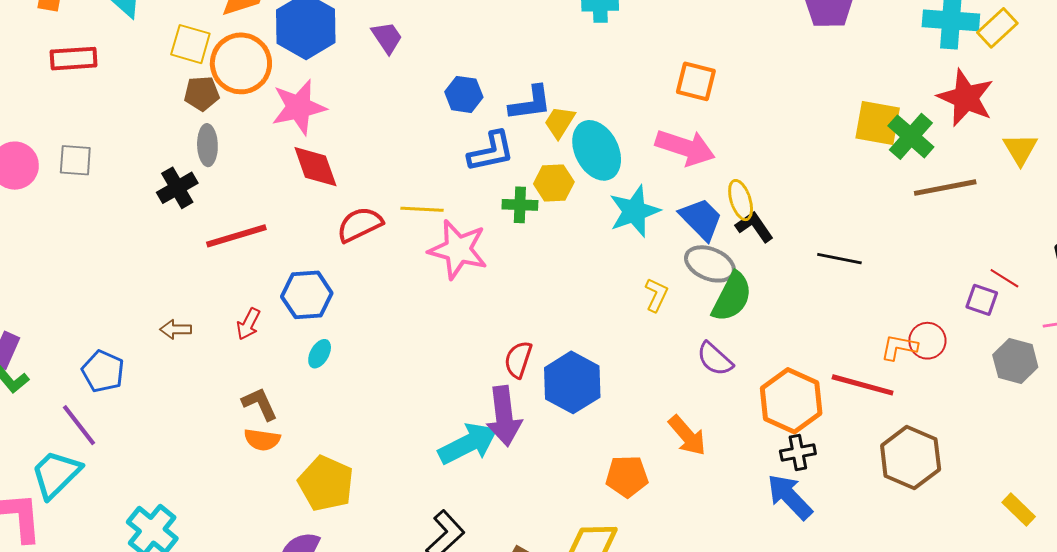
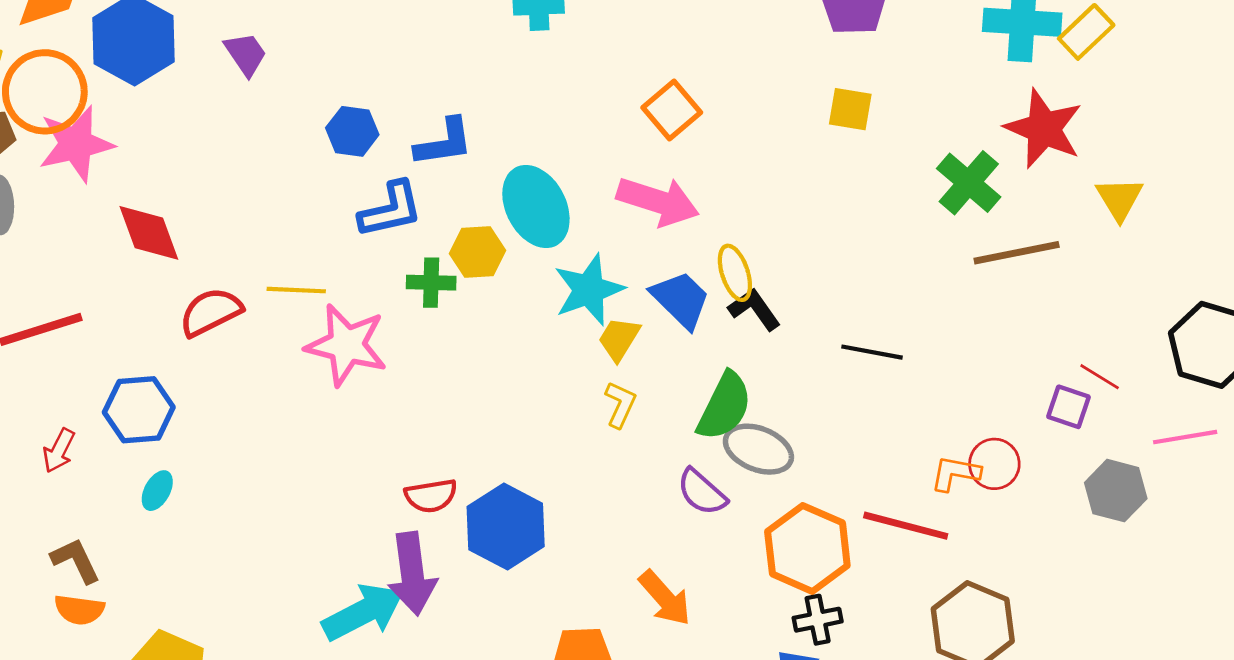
orange square: (696, 81) -> (672, 110), turned 36
pink star: (299, 107) -> (76, 144), moved
yellow trapezoid: (560, 122) -> (619, 339), moved
yellow square: (878, 123) -> (850, 109), moved, size x0.7
gray ellipse: (710, 264) -> (758, 449), moved
red semicircle: (518, 360) -> (431, 496), turned -117

